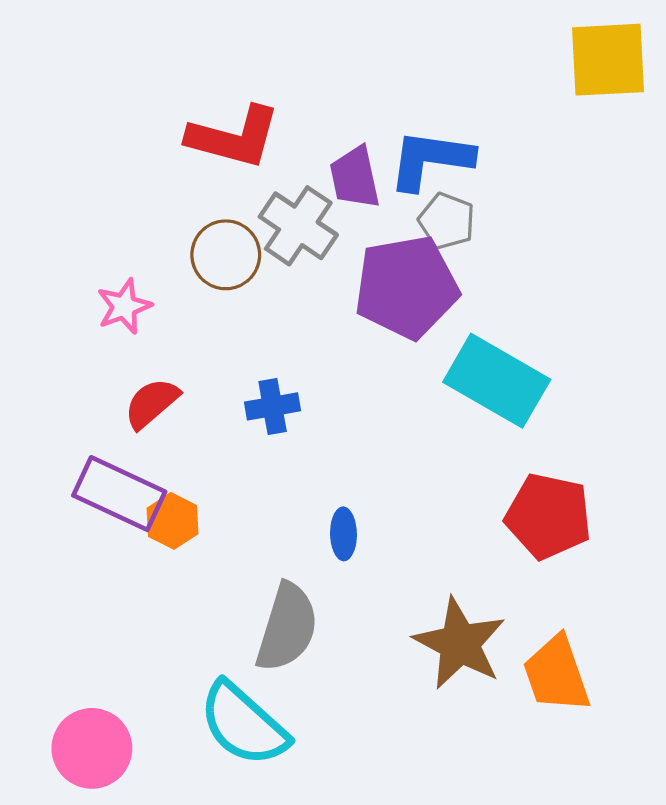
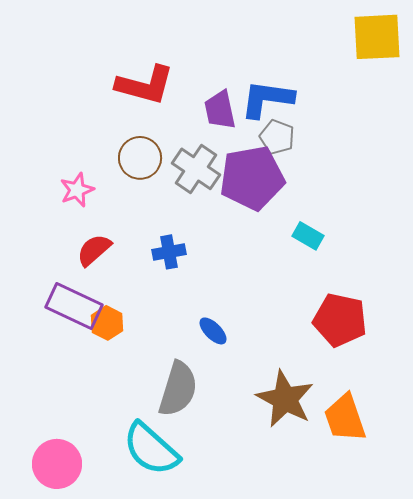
gray cross: (298, 226) -> (196, 169), moved
cyan rectangle: (497, 381) -> (308, 236), size x0.5
blue ellipse: (343, 534) -> (213, 331), turned -44

